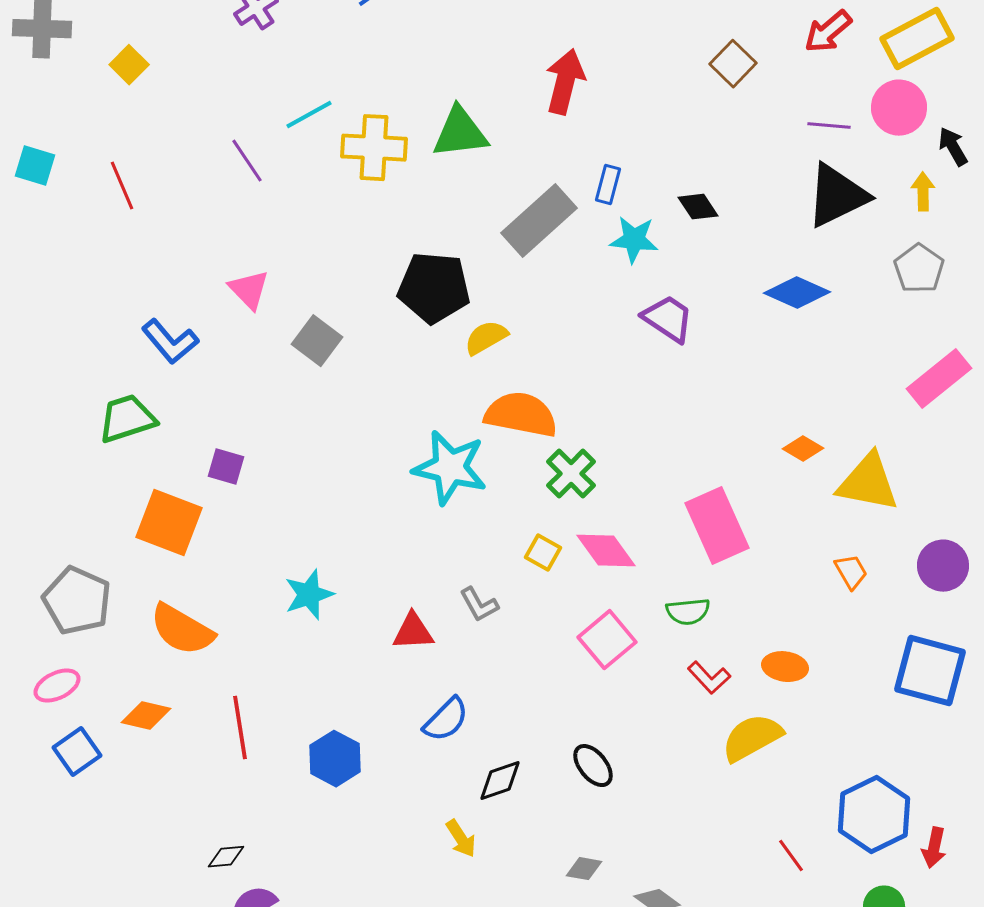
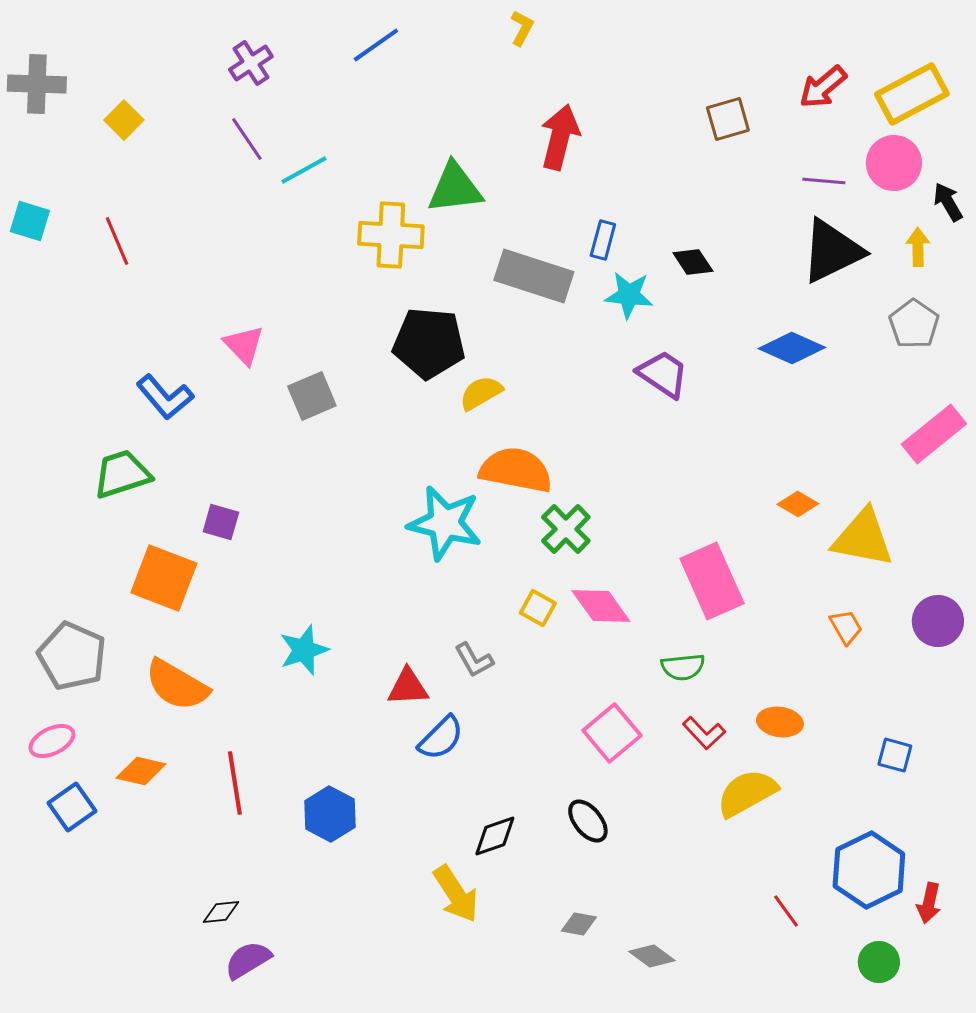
brown square: (733, 64) -> (728, 119), turned 30
yellow cross: (374, 148) -> (391, 235), moved
purple line: (247, 161) -> (247, 139), moved
gray rectangle: (539, 221) -> (534, 276), turned 60
gray square: (317, 341) -> (312, 396), turned 30
pink square: (607, 640) -> (612, 733), moved
blue square: (930, 671) -> (895, 755), moved, size x0.5
blue semicircle: (446, 720) -> (441, 738), moved
yellow arrow: (461, 839) -> (456, 894), size x1.5

